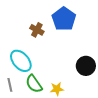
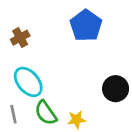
brown cross: (37, 30) -> (20, 38), moved, turned 32

